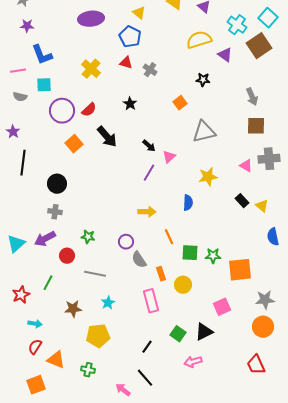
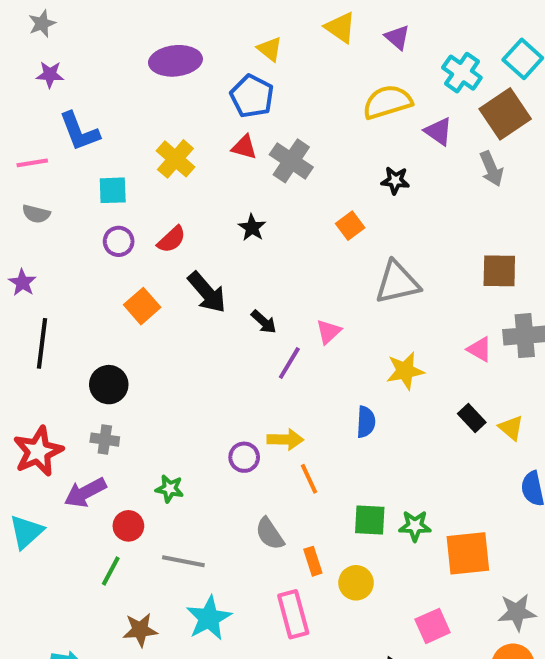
gray cross: (150, 70) -> (291, 161), size x1.5
cyan square: (44, 85) -> (113, 190), moved
gray arrow: (252, 97) -> (491, 169), moved
purple circle: (62, 111) -> (119, 241), size x0.6
black arrow: (149, 146) -> (264, 322), moved
orange line: (169, 237) -> (309, 479), moved
purple circle: (126, 242) -> (244, 457), moved
cyan triangle: (16, 244) -> (26, 532), moved
green line: (48, 283) -> (111, 571), moved
red star: (21, 295) -> (38, 451), moved, size x1.4
cyan star: (108, 303) -> (209, 618), size x1.6

